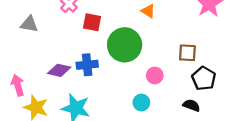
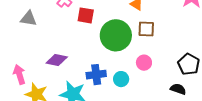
brown square: (187, 53) -> (146, 29), moved
blue cross: (87, 65) -> (96, 75), moved
cyan circle: (141, 103) -> (121, 79), moved

